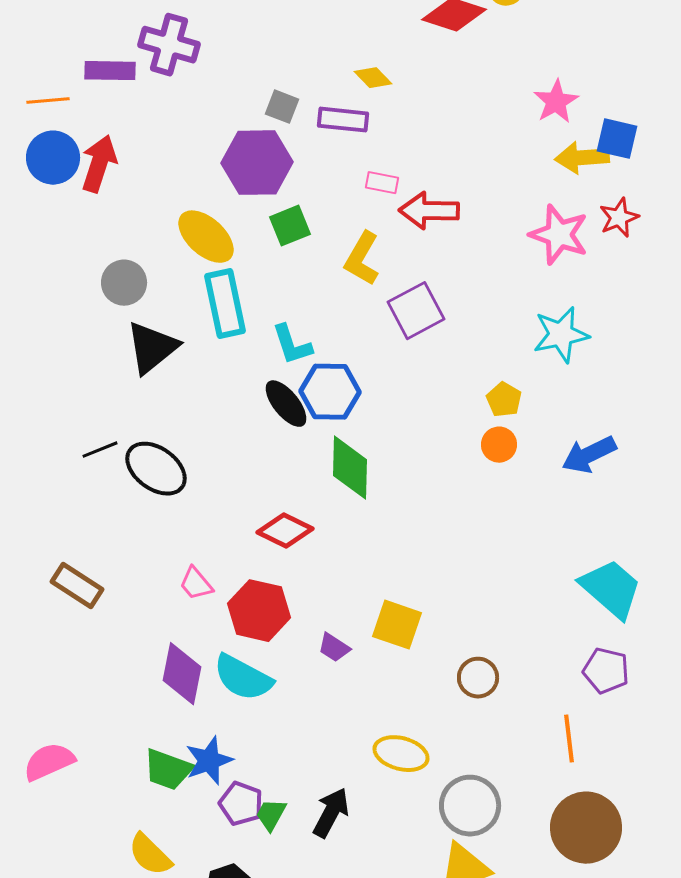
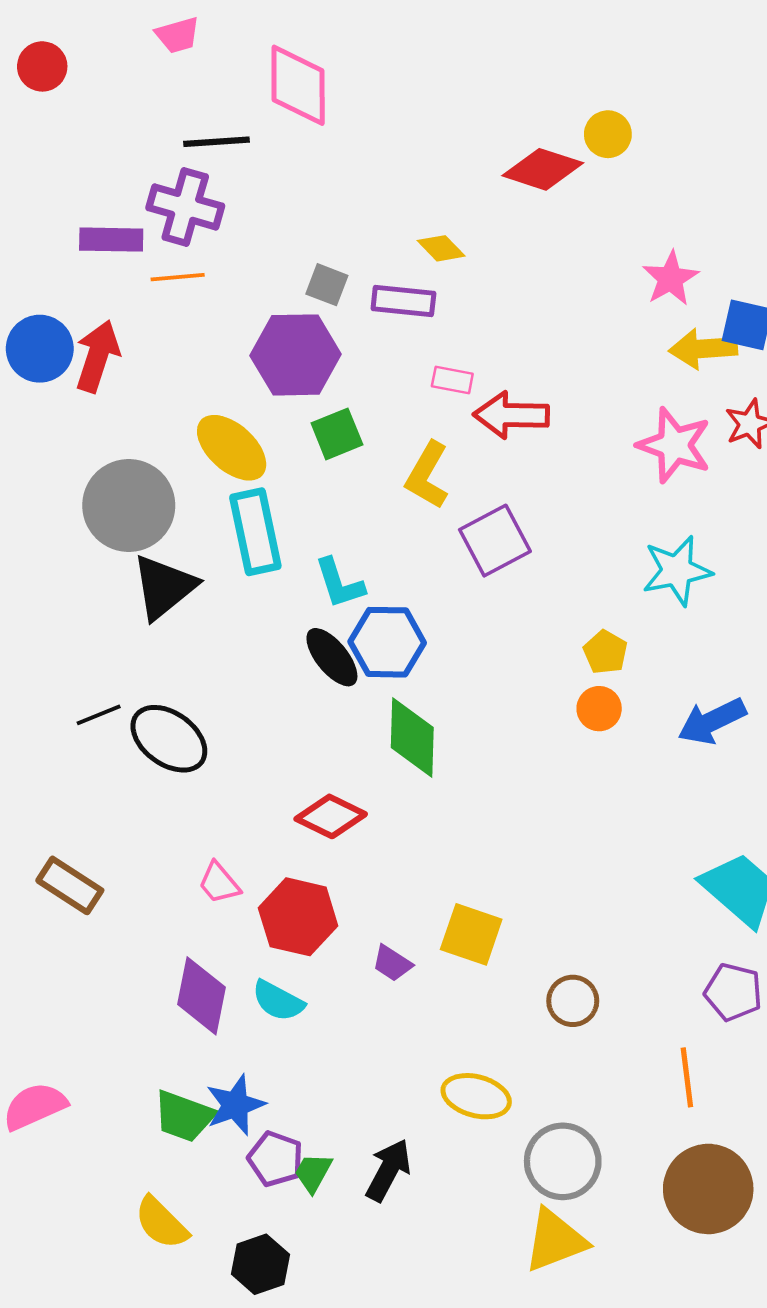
orange line: (48, 101) -> (178, 277), moved
gray circle: (124, 283) -> (129, 505), size x1.6
cyan semicircle: (243, 678) -> (278, 1001), size x0.7

